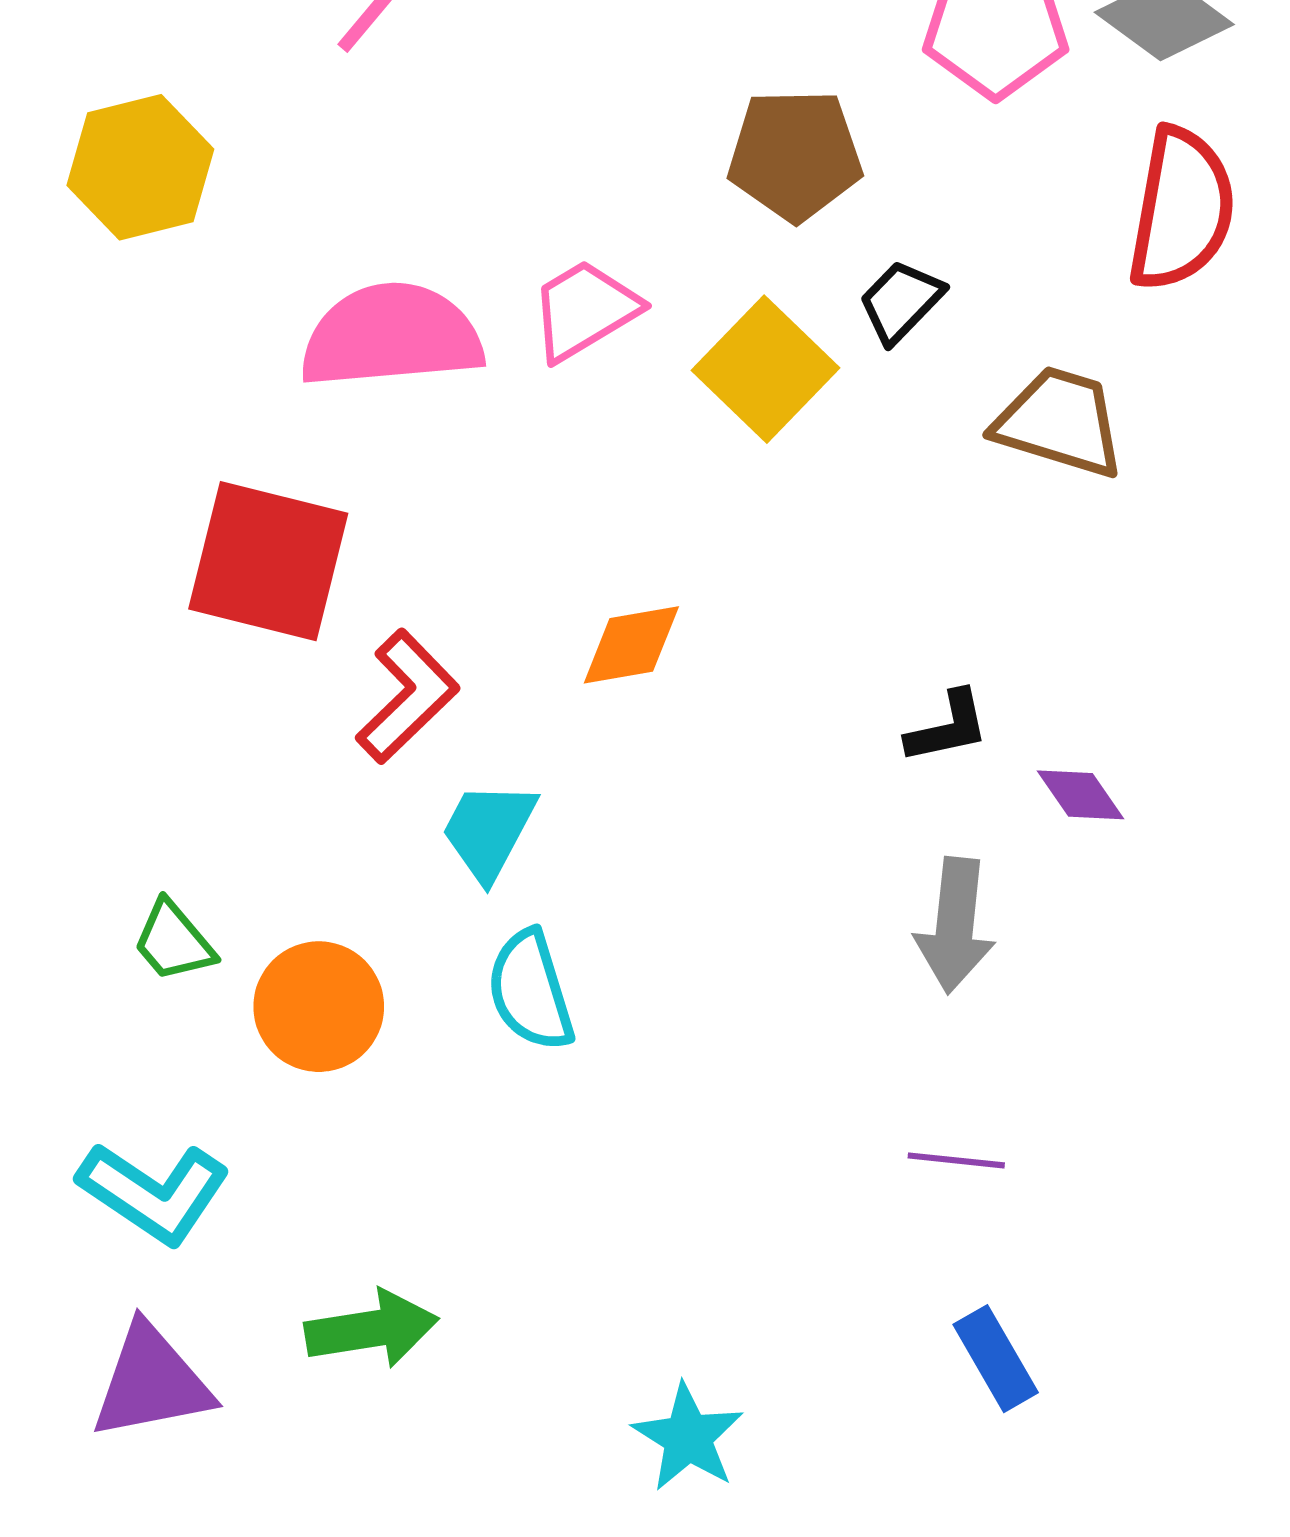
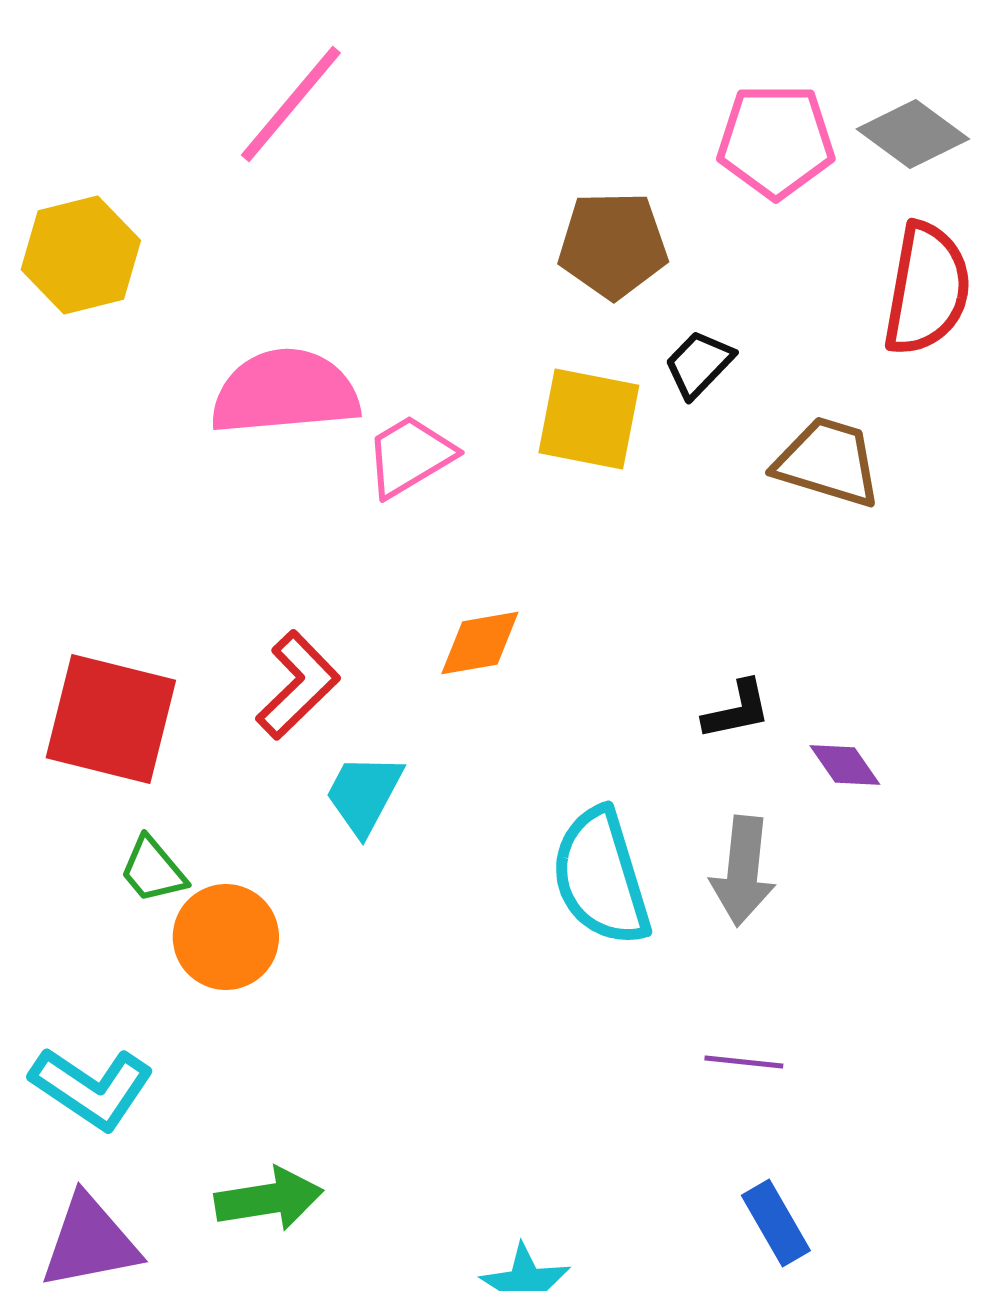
pink trapezoid: (585, 310) -> (410, 456), moved
yellow square: (765, 369) -> (589, 419), turned -33
red square: (268, 561) -> (111, 719), moved
green trapezoid: (174, 941) -> (153, 870), moved
cyan semicircle: (530, 991) -> (601, 877), moved, size x1.4

